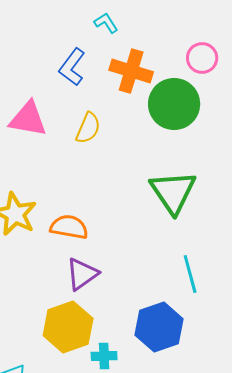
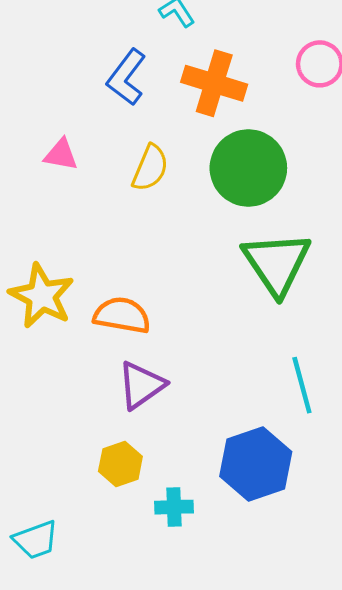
green circle: (174, 104) -> (248, 168), moved
pink triangle: (28, 119) -> (61, 155), size x0.6
yellow hexagon: (68, 327) -> (120, 464), size x0.6

